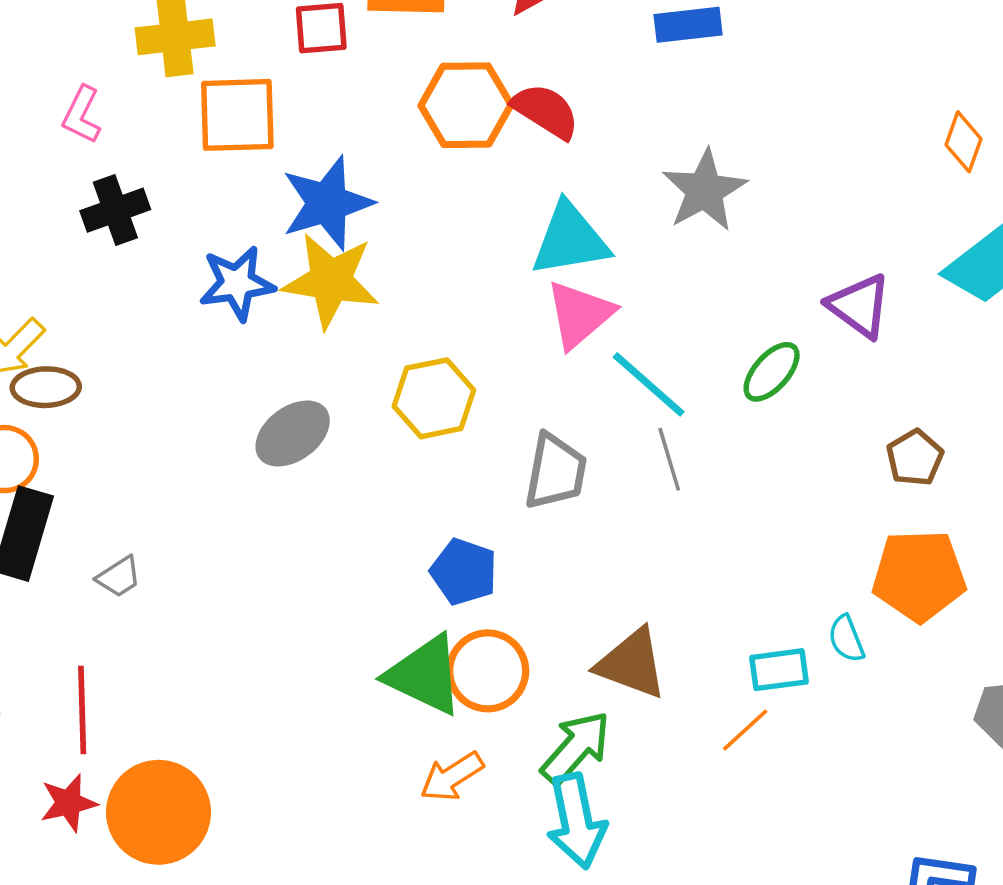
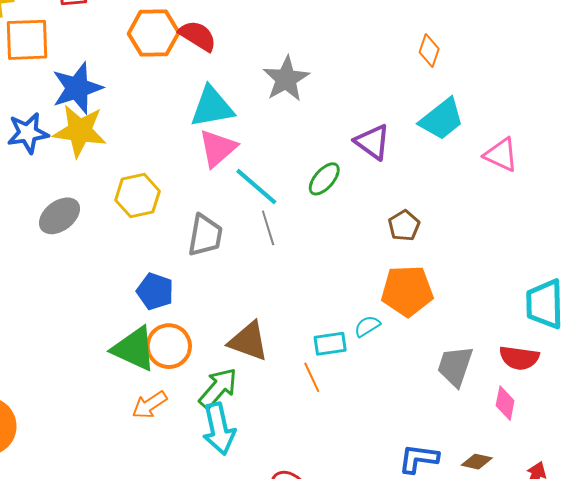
cyan semicircle: (846, 639) -> (367, 326), turned 80
orange line: (745, 730) -> (312, 377), turned -72

